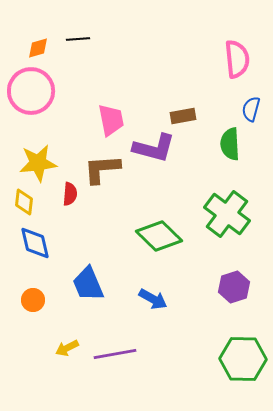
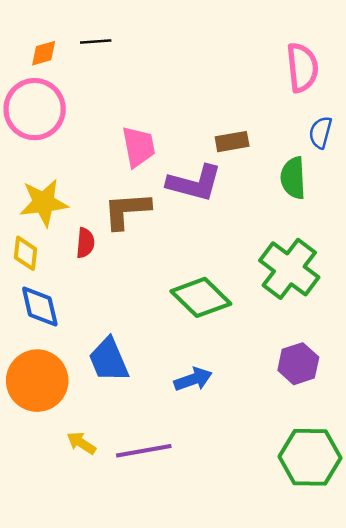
blue arrow: (153, 299) -> (193, 379), turned -48
orange circle: (33, 300) -> (37, 381), size x2.0
yellow arrow: (67, 348) -> (81, 443), turned 60

